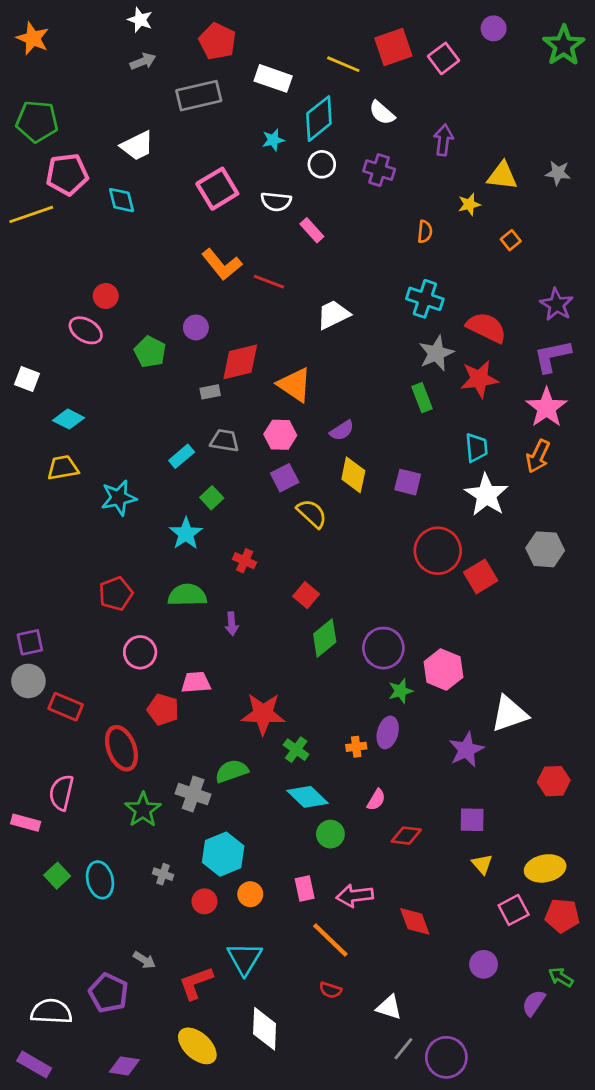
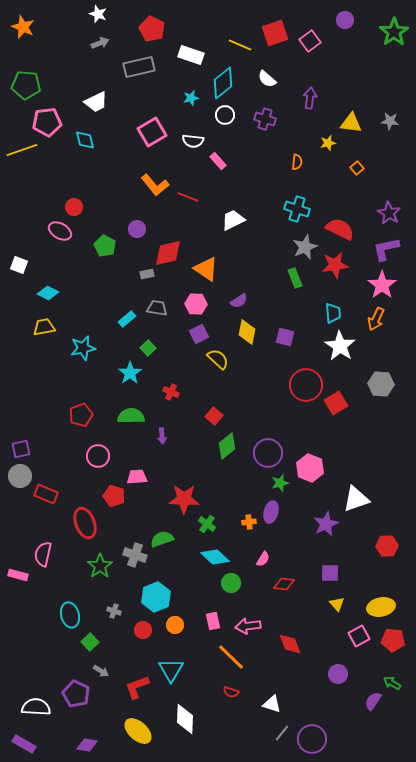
green square: (57, 876) -> (90, 642), moved

